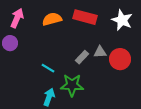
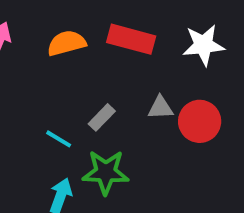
white star: (122, 20) -> (204, 45), turned -30
gray rectangle: (82, 57) -> (102, 117), moved

